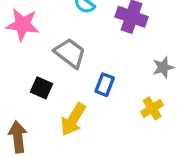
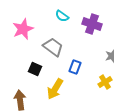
pink star: (23, 25) -> (23, 29), turned -30

